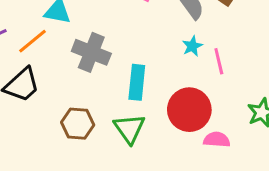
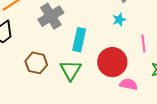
gray cross: (91, 52) -> (51, 16), turned 30
pink line: (219, 61) -> (143, 43), moved

